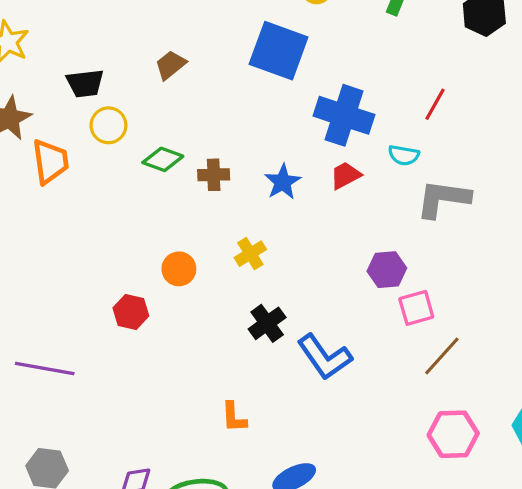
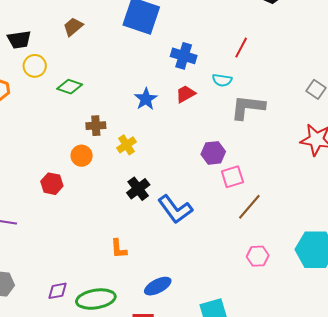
blue cross: (344, 115) -> (184, 56), size x0.7
brown cross: (214, 175) -> (96, 126), moved
pink hexagon: (453, 434) -> (258, 256), size x0.7

